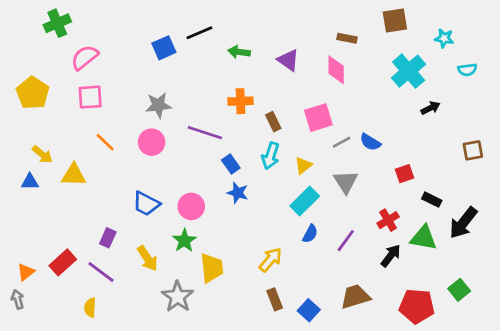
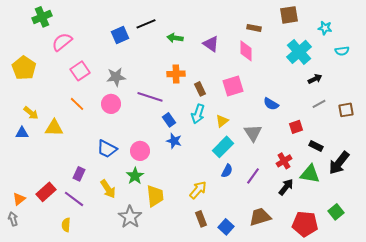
pink square: (90, 97) -> (80, 71), moved, turned -30
gray line: (342, 142) -> (319, 104), moved

